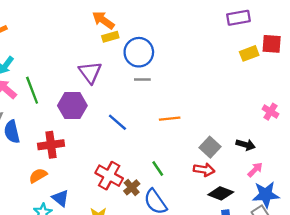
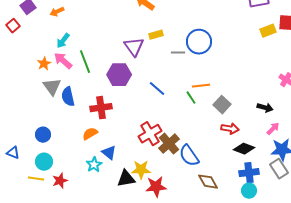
yellow rectangle: (110, 37) -> (156, 35), moved
blue circle: (139, 52) -> (199, 42), moved
gray square: (210, 147) -> (222, 105), moved
green line: (158, 168) -> (191, 98), moved
red cross: (109, 176) -> (150, 134), turned 30
brown cross: (132, 187) -> (169, 144), size x1.5

